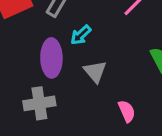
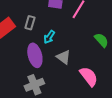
pink semicircle: (127, 111) -> (89, 76), size x1.5

